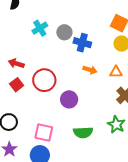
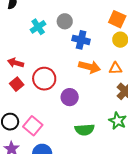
gray circle: (64, 32) -> (65, 21), moved
orange arrow: (90, 70) -> (90, 67), size x1.5
pink square: (44, 132) -> (33, 126), moved, turned 30

